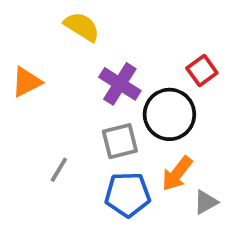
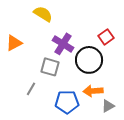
gray square: (120, 141) -> (50, 67), moved, turned 30
orange arrow: (177, 174) -> (93, 91), turned 48

